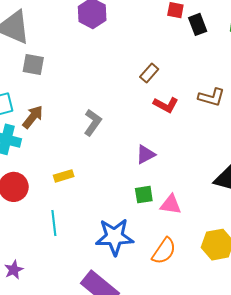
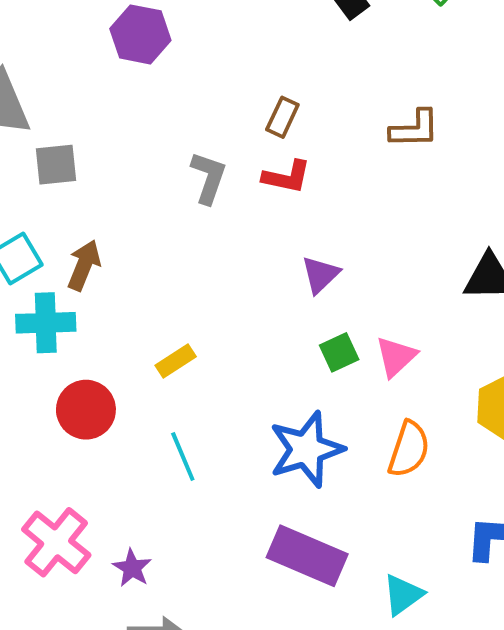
red L-shape: (166, 105) -> (287, 177), moved
gray L-shape: (93, 123) -> (208, 178), moved
pink triangle: (171, 204) -> (396, 357), turned -35

